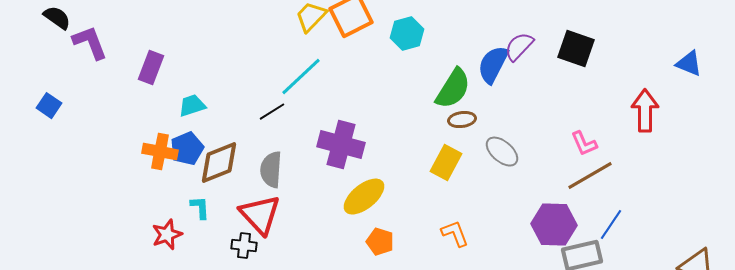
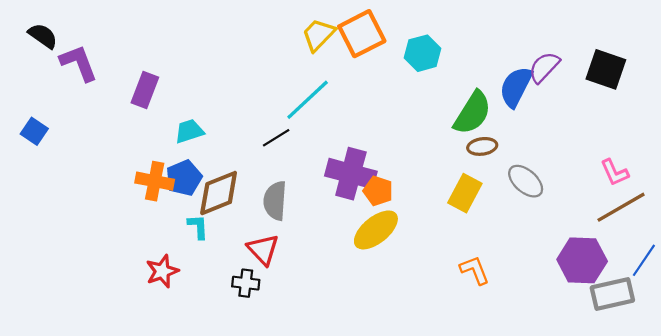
cyan L-shape: (200, 208) -> (198, 227), moved
red triangle: (260, 215) -> (263, 250), size x0.7
orange pentagon: (380, 242) -> (378, 191), moved

